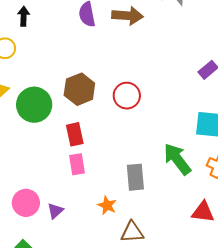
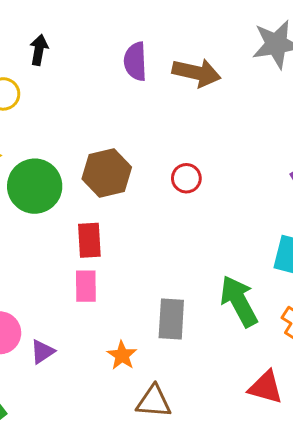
red circle: (127, 96) -> (186, 178), moved, size x0.7

